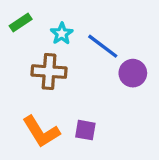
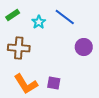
blue line: (103, 46) -> (65, 17), moved
brown cross: (49, 72) -> (19, 48), moved

